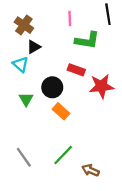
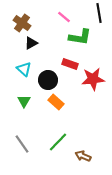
pink line: (70, 19) -> (64, 17), turned -48
cyan triangle: (21, 64) -> (24, 69), moved
green triangle: (26, 99) -> (24, 101), moved

